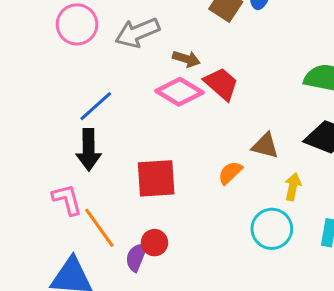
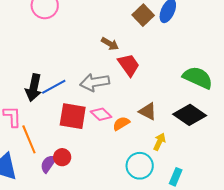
gray arrow: (137, 33) -> (95, 82), moved
pink diamond: (179, 92) -> (101, 114), moved, size x0.7
blue line: (96, 106) -> (54, 87), moved

